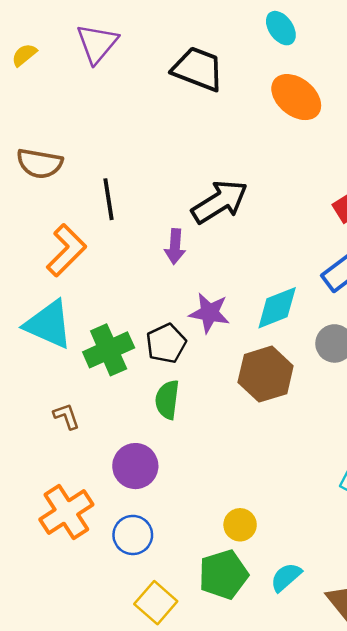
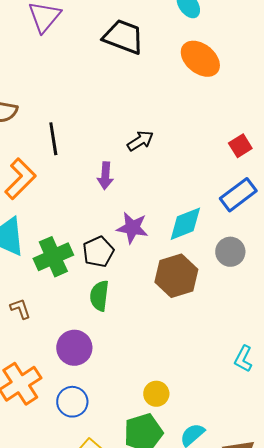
black arrow: (220, 202) -> (140, 141), size x0.6

